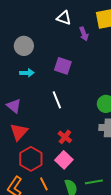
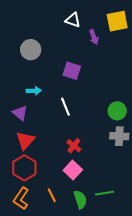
cyan arrow: (27, 73) -> (34, 91), moved
red hexagon: (31, 159) -> (24, 168), moved

